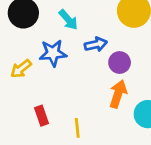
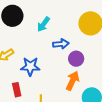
cyan arrow: (68, 20) -> (44, 24), turned 70
blue star: (53, 53) -> (30, 66), moved

